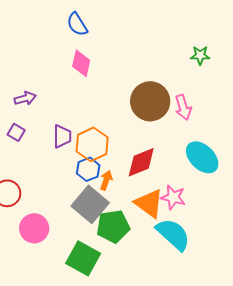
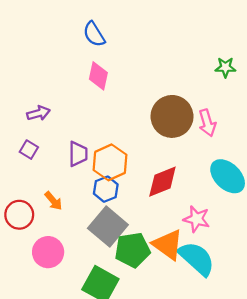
orange arrow: (106, 180) -> (53, 201), moved, turned 120
orange triangle: (149, 203) -> (168, 245), moved

